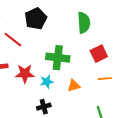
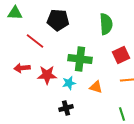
black pentagon: (36, 19) -> (58, 20), turned 30
orange triangle: (74, 86) -> (96, 87), turned 32

